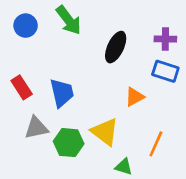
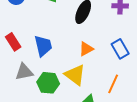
blue rectangle: (165, 71) -> (120, 49), moved, turned 42
orange triangle: (134, 97) -> (86, 49), moved

